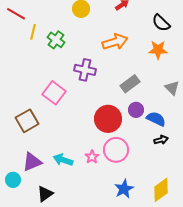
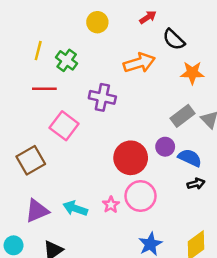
red line: (16, 14) -> (44, 89), moved, turned -30
black semicircle: (161, 23) -> (174, 39), moved
gray rectangle: (130, 84) -> (182, 116), moved
cyan circle: (13, 180) -> (14, 245), moved

